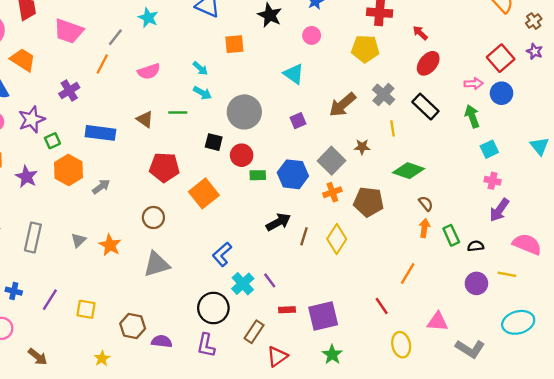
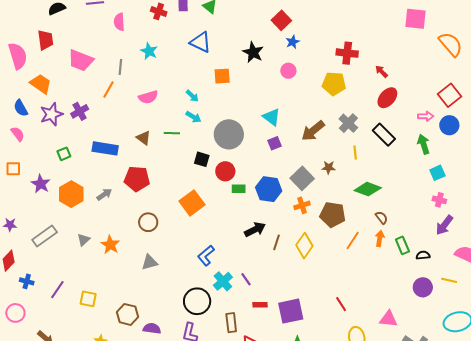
gray line: (115, 37) -> (120, 67), turned -35
cyan triangle: (294, 74) -> (272, 117), moved
purple star: (32, 119) -> (51, 114), moved
red pentagon: (164, 167) -> (137, 179), moved
orange hexagon: (69, 170) -> (71, 194), moved
gray rectangle: (33, 237) -> (45, 236), turned 40
gray triangle: (157, 264) -> (150, 262), size x0.7
orange line: (408, 273) -> (353, 240), moved
brown rectangle: (254, 332) -> (231, 323), turned -42

